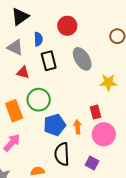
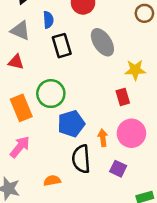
red triangle: (23, 73) -> (16, 62), moved
red rectangle: (96, 112) -> (123, 97), moved
orange arrow: (78, 127) -> (103, 138), moved

